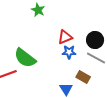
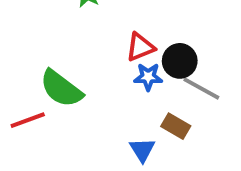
black circle: (95, 40) -> (180, 61), moved

